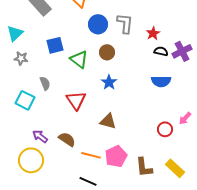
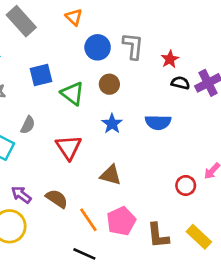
blue semicircle: (161, 81) -> (158, 122), moved
gray semicircle: (45, 83) -> (28, 125), turned 48
orange line: (91, 155) -> (88, 220), turned 42

